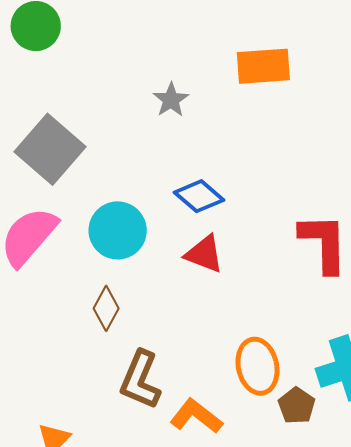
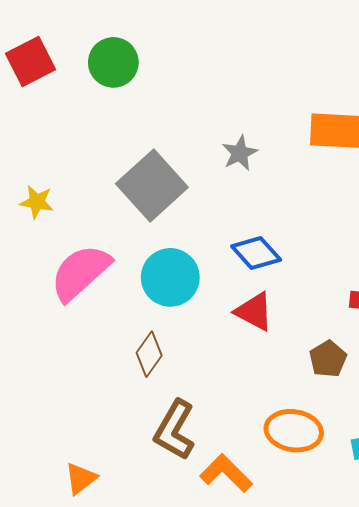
gray square: (50, 149) -> (152, 186), moved
orange ellipse: (257, 366) -> (294, 431), turned -76
brown pentagon: (297, 406) -> (328, 359), moved

